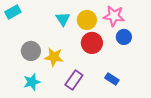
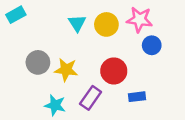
red circle: (92, 43) -> (114, 71), moved
blue rectangle: (112, 79) -> (137, 97), turned -40
cyan star: (32, 82) -> (55, 105), moved, turned 30

